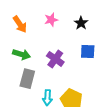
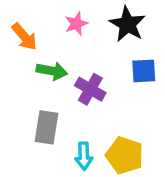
black star: (81, 23) -> (127, 24), size x1.5
green arrow: (21, 54) -> (52, 71), moved

